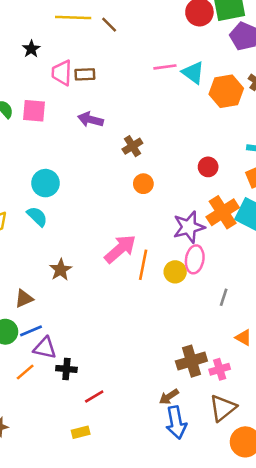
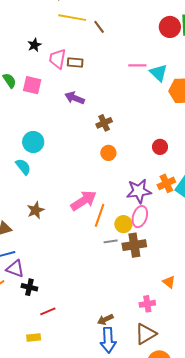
black star: (31, 49) -> (34, 45), moved
orange cross: (223, 212) -> (166, 183), size x0.7
gray line: (224, 297) -> (111, 241), moved, turned 56
brown cross: (191, 361) -> (134, 245), moved

